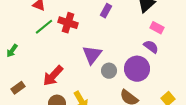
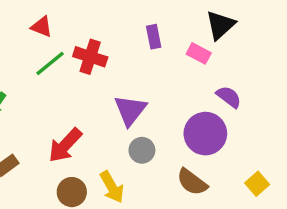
purple rectangle: (106, 11) -> (154, 37), turned -40
pink rectangle: (157, 28) -> (199, 53), moved
gray circle: (109, 71) -> (142, 150), moved

